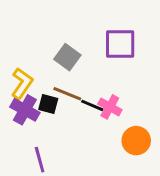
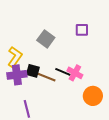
purple square: (120, 44) -> (82, 30), size x0.6
brown line: (67, 94) -> (46, 77), moved
purple cross: (25, 110) -> (17, 75), turned -36

